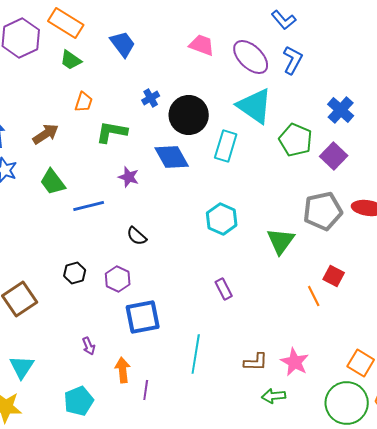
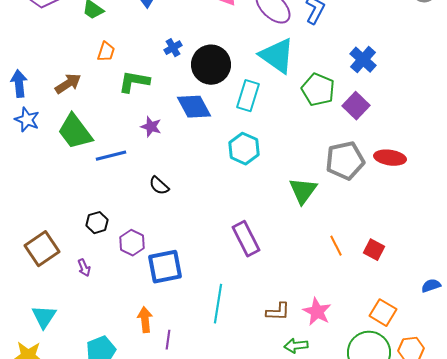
green trapezoid: (53, 182) -> (75, 132), size x1.4
cyan hexagon: (222, 219) -> (244, 149), moved
red square: (334, 276) -> (374, 250), moved
purple hexagon: (118, 279) -> (132, 243), moved
purple rectangle: (224, 289) -> (246, 239), size x1.6
purple arrow: (89, 346) -> (84, 268), moved

